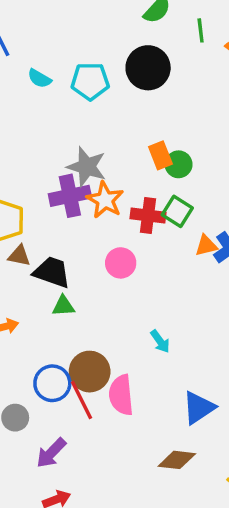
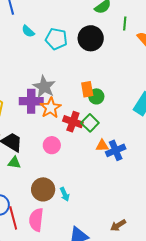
brown circle: (90, 372) -> (43, 189), moved

